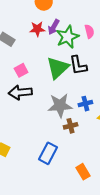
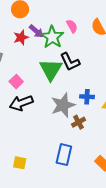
purple arrow: (54, 27) -> (36, 31), turned -63
blue cross: (85, 104) -> (87, 97), turned 32

